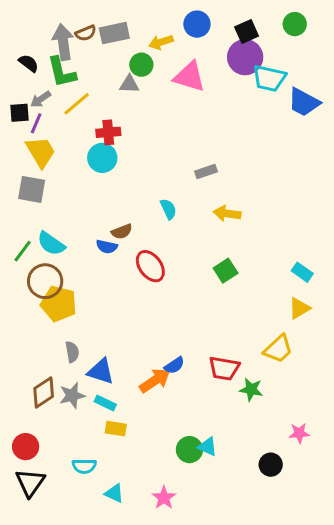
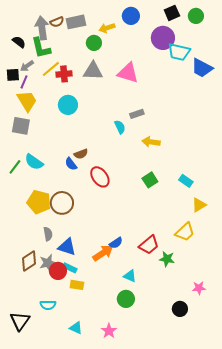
black square: (247, 32) -> (172, 13), moved
pink triangle: (189, 77) -> (128, 73), moved
gray triangle: (129, 84) -> (93, 71), moved, size x1.5
red cross: (108, 132) -> (64, 74), moved
cyan semicircle: (168, 209) -> (120, 127), moved
blue semicircle: (107, 247) -> (71, 164), turned 40
cyan rectangle: (302, 272) -> (186, 181), moved
brown circle: (45, 281) -> (62, 203), moved
red trapezoid: (224, 368) -> (149, 245), turned -50
red circle: (26, 447) -> (58, 271), moved
cyan triangle: (208, 447) -> (130, 276), moved
cyan semicircle: (84, 466) -> (48, 305), moved

